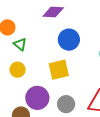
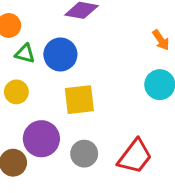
blue circle: (69, 40) -> (60, 54), moved
green triangle: (20, 44) -> (25, 54), turned -32

